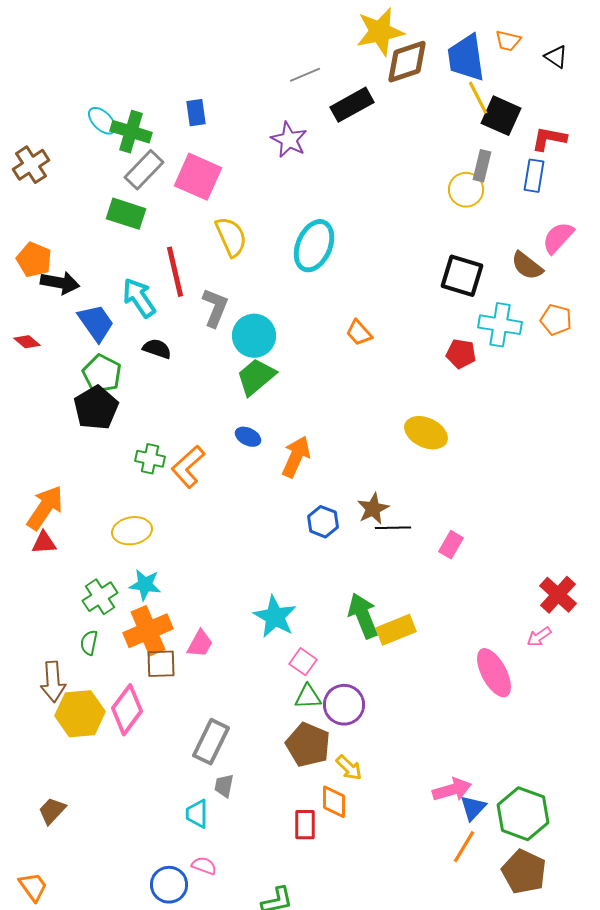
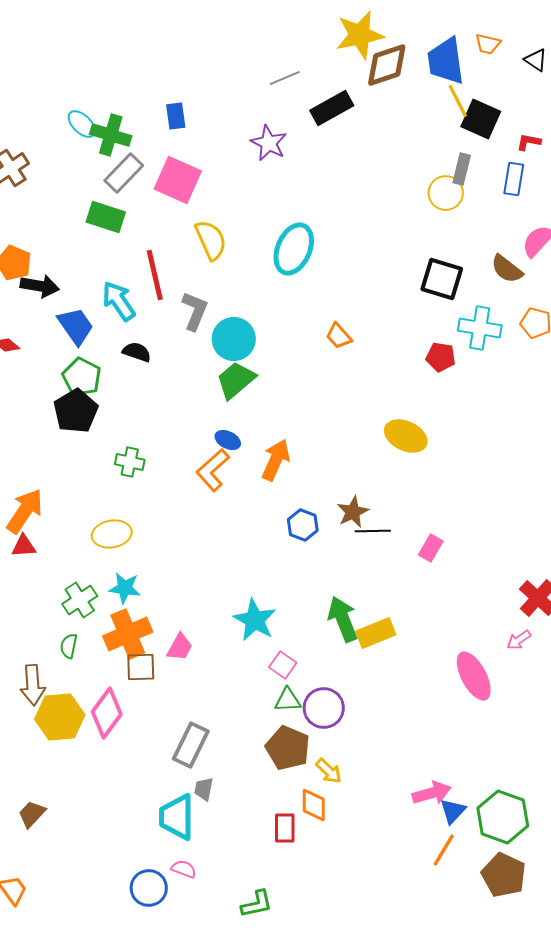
red L-shape: (549, 139) -> (529, 142), size x0.7
orange L-shape: (188, 467) -> (213, 470), moved
cyan trapezoid: (197, 814) -> (177, 817), size x1.6

